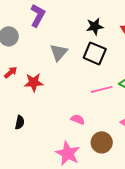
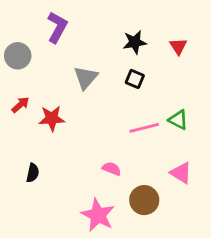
black square: (95, 53) -> (135, 79), size x0.6

